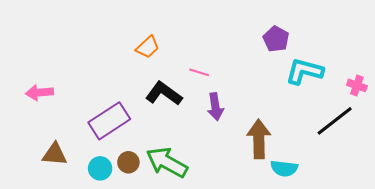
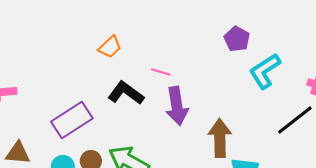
cyan L-shape: (304, 71) -> (265, 71), turned -48
purple arrow: (215, 107) -> (177, 106), size x1.4

